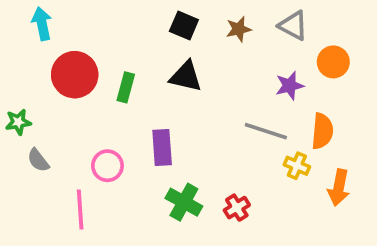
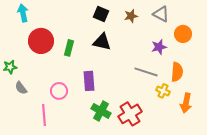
red cross: (237, 208) -> (130, 114), size x1.6

